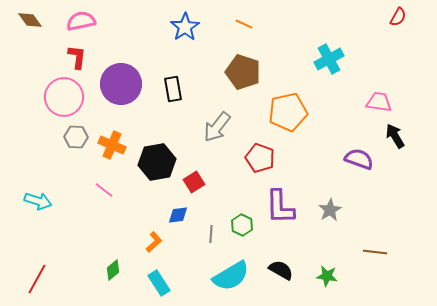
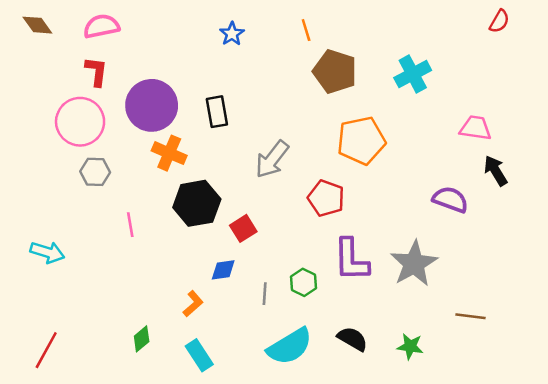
orange line: (244, 24) -> (306, 30), turned 48
blue star: (185, 27) -> (232, 34), size x0.7
brown pentagon: (243, 72) -> (335, 71), moved
orange cross: (112, 145) -> (169, 153), moved
pink line: (104, 190) -> (130, 225), moved, turned 42
gray star: (330, 210) -> (414, 264), size x1.6

